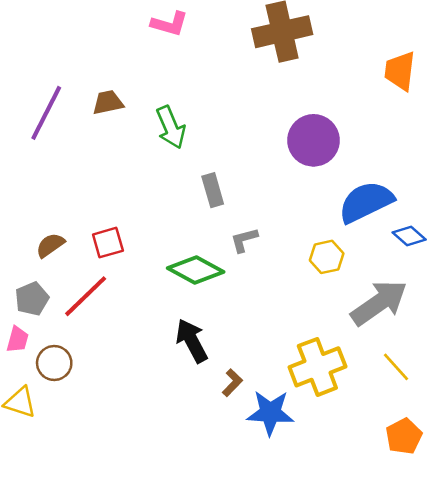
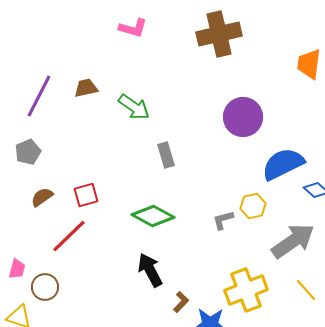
green arrow: (171, 127) -> (134, 107), turned -32
gray L-shape: (244, 240) -> (223, 220), moved
gray pentagon: (32, 299) -> (28, 152), moved

